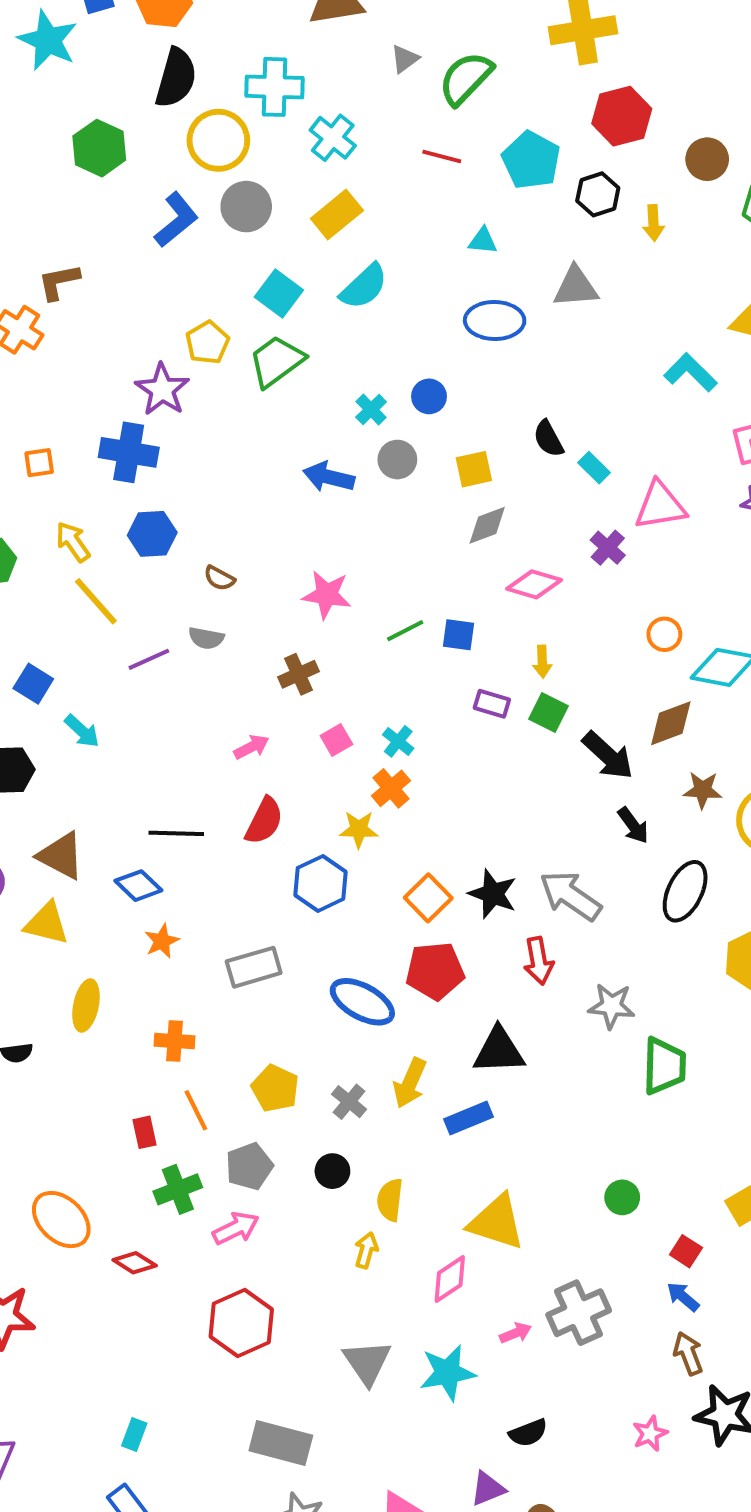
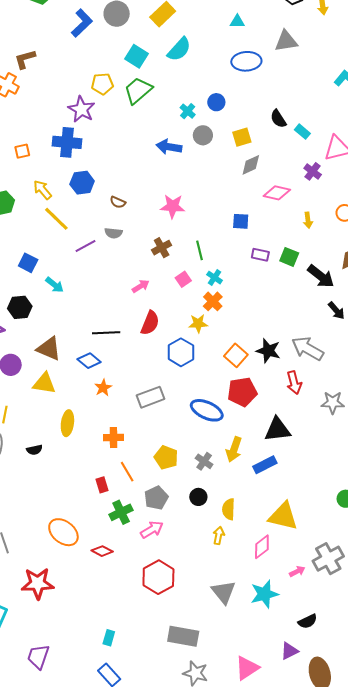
yellow pentagon: (207, 343) -> (102, 84), turned 30
green line: (405, 631) -> (199, 250), moved, turned -72
yellow arrow: (542, 662) -> (308, 220), moved

